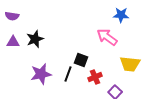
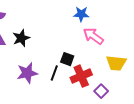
blue star: (121, 15) -> (81, 14), moved
red cross: (95, 77) -> (81, 76), size x1.5

